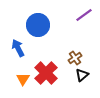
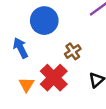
brown cross: (75, 58) -> (73, 51), moved

